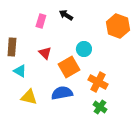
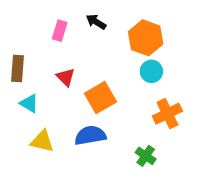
orange hexagon: (118, 26) -> (146, 38), moved
cyan circle: (84, 49) -> (151, 71), moved
orange cross: (98, 82) -> (167, 114), moved, turned 36

